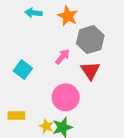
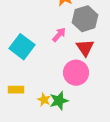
cyan square: (23, 70) -> (22, 47), size x1.4
pink circle: (66, 97) -> (76, 73), moved

